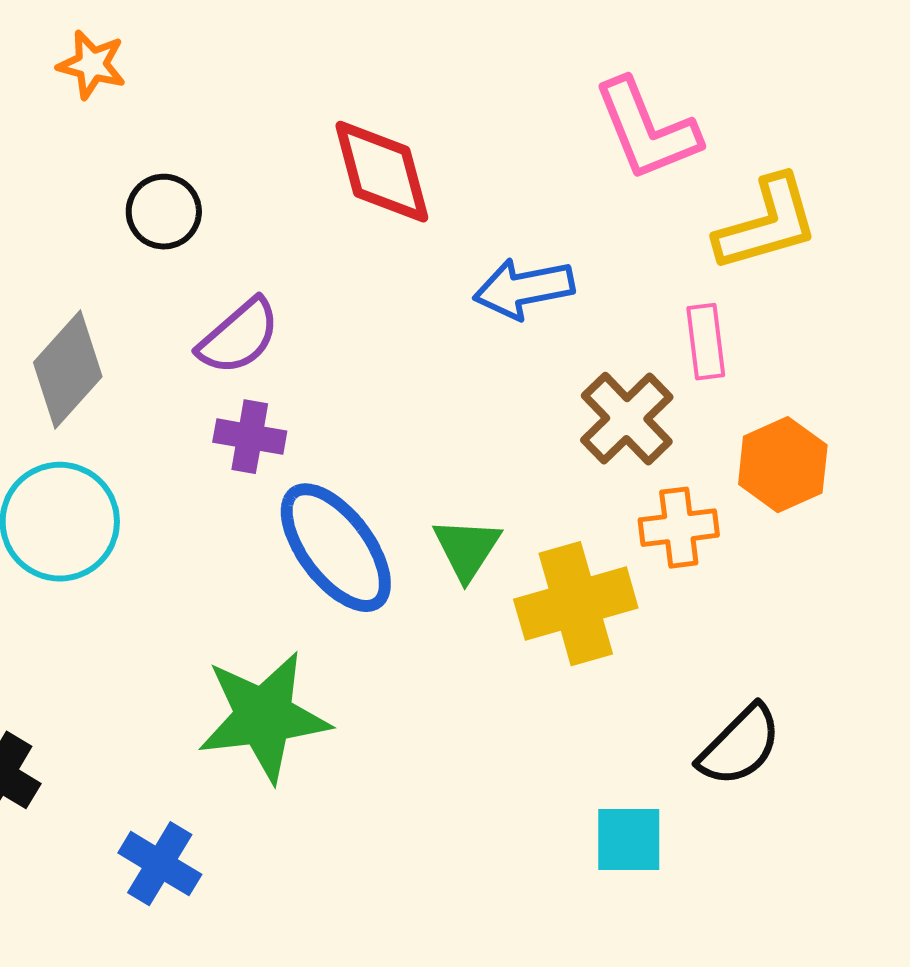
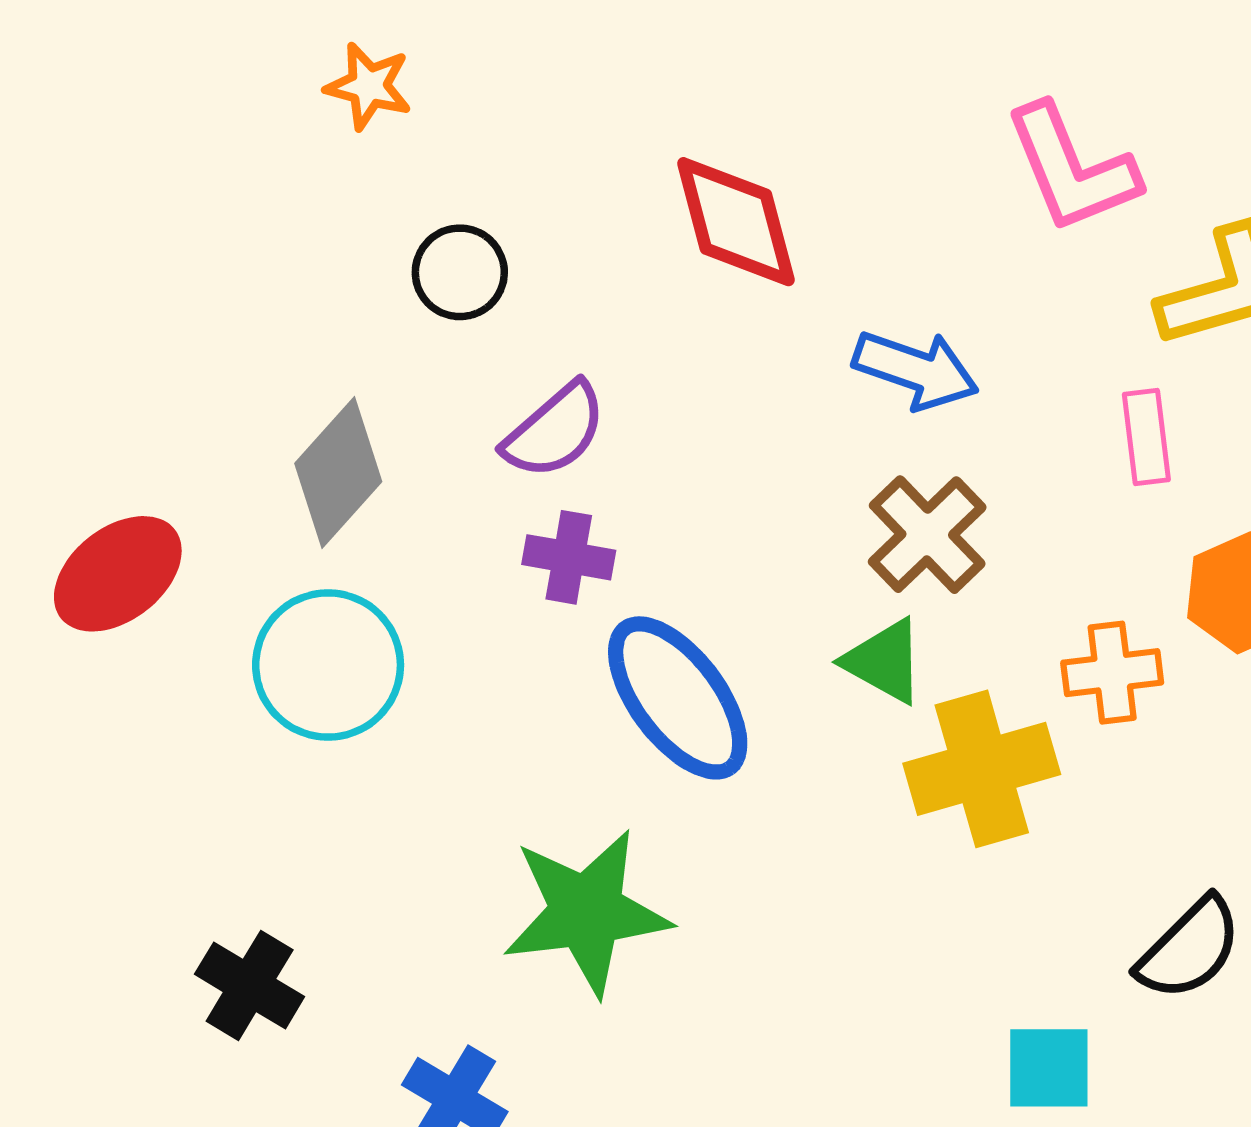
blue arrow: (524, 289) -> (916, 370), turned -150
brown cross: (627, 419) -> (927, 535), moved
green triangle: (467, 549) -> (884, 661), moved, turned -34

